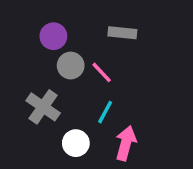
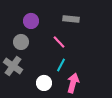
gray circle: (71, 66) -> (21, 42), moved
gray cross: (43, 107) -> (13, 66), moved

